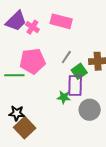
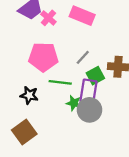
green line: (14, 75) -> (60, 82), moved
gray circle: (90, 110) -> (89, 110), moved
black star: (17, 113) -> (29, 95), moved

